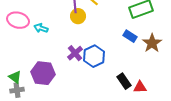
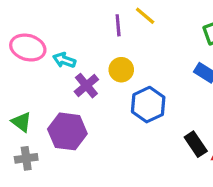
yellow circle: (78, 16) -> (121, 70), moved
purple cross: (75, 53) -> (86, 86), moved
green triangle: (15, 77) -> (21, 122), moved

